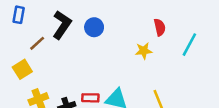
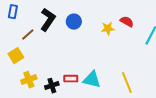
red semicircle: (160, 27) -> (127, 22), turned -48
yellow star: (144, 51) -> (108, 29), moved

